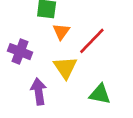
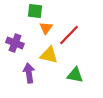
yellow triangle: (65, 68) -> (49, 55), turned -42

